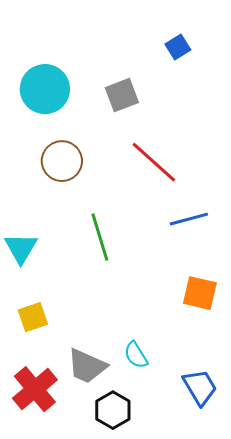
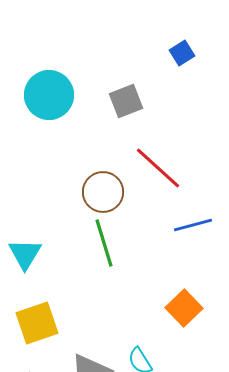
brown circle: (62, 161) -> (103, 192), moved
orange square: (200, 293) -> (184, 308), moved, turned 33
yellow square: (33, 317) -> (37, 323), size x1.4

